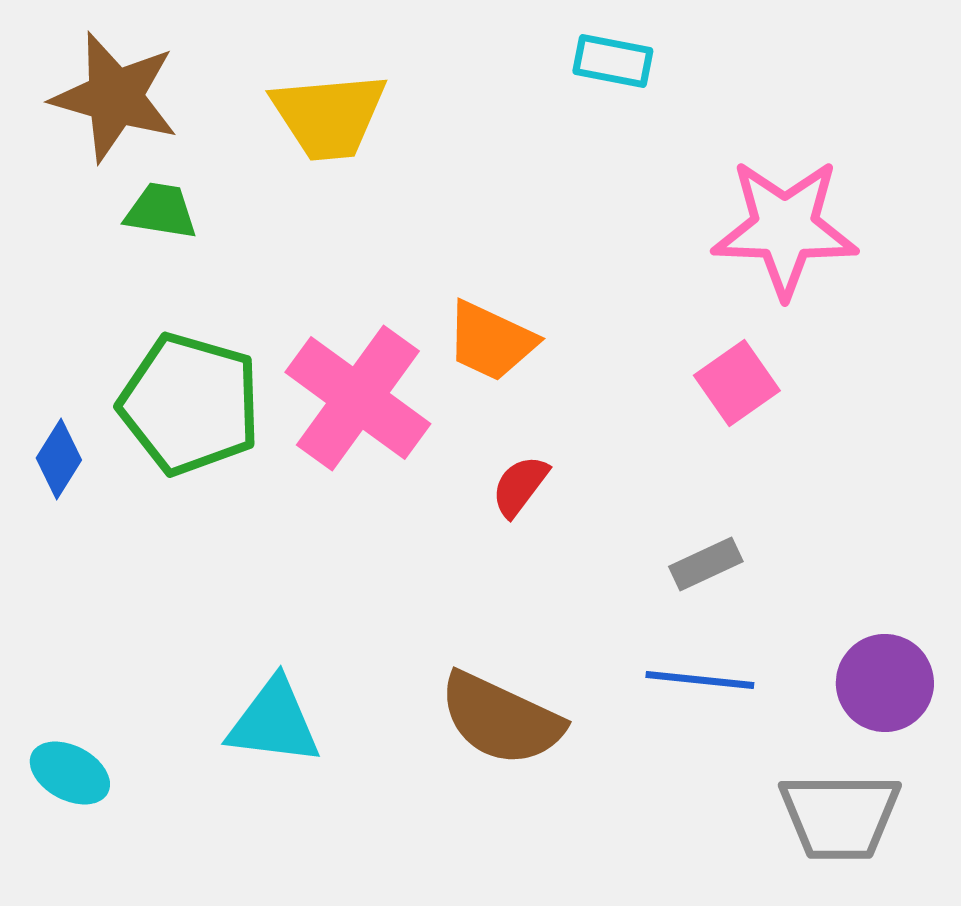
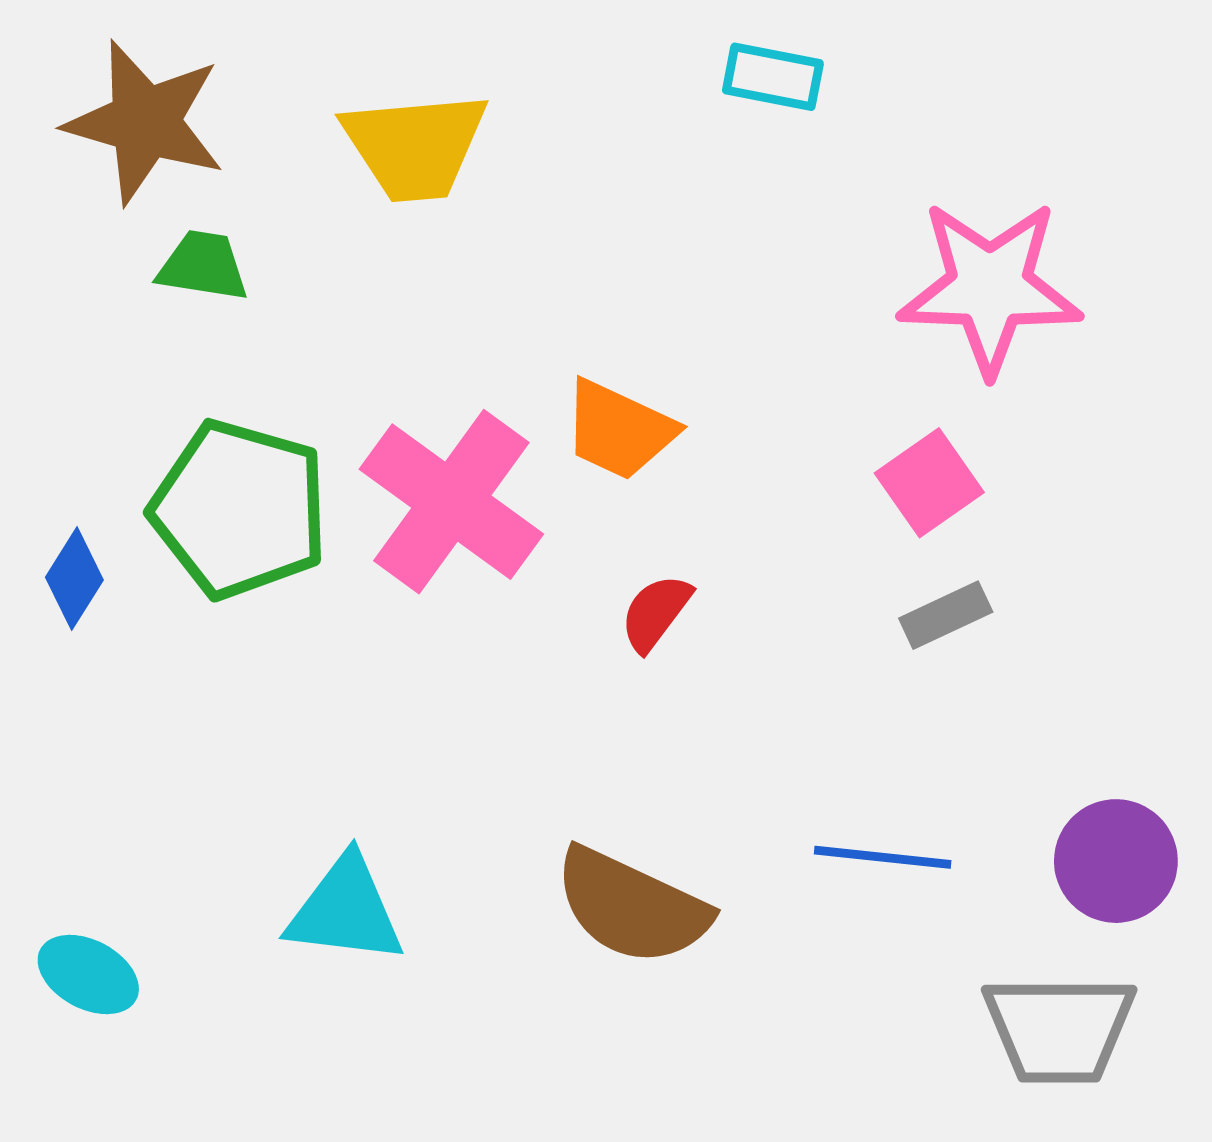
gray rectangle: (706, 564) -> (946, 615), moved

